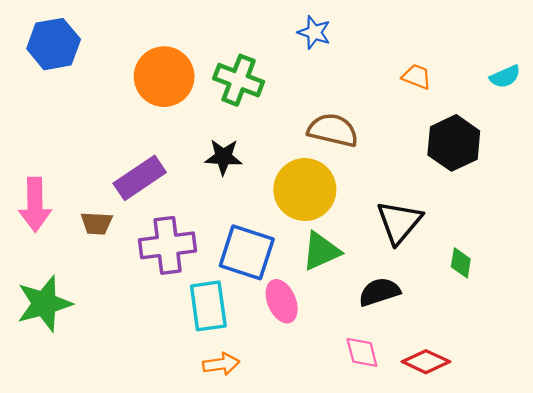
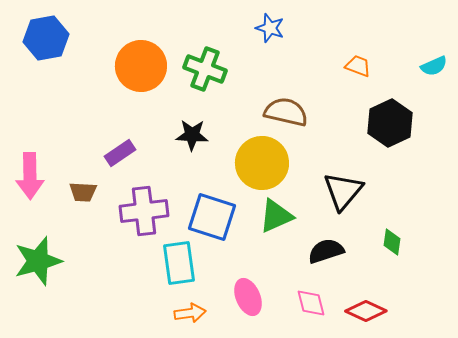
purple rectangle: (140, 178) -> (120, 153), size x0.7
green diamond: (461, 263) -> (392, 242), moved
pink ellipse: (282, 301) -> (248, 297), moved

